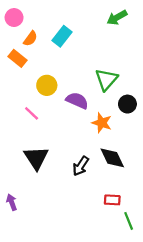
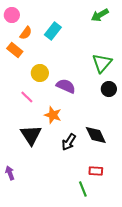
green triangle: (106, 79) -> (102, 63), moved
orange star: (102, 123) -> (53, 115), moved
green line: (129, 221) -> (83, 189), moved

